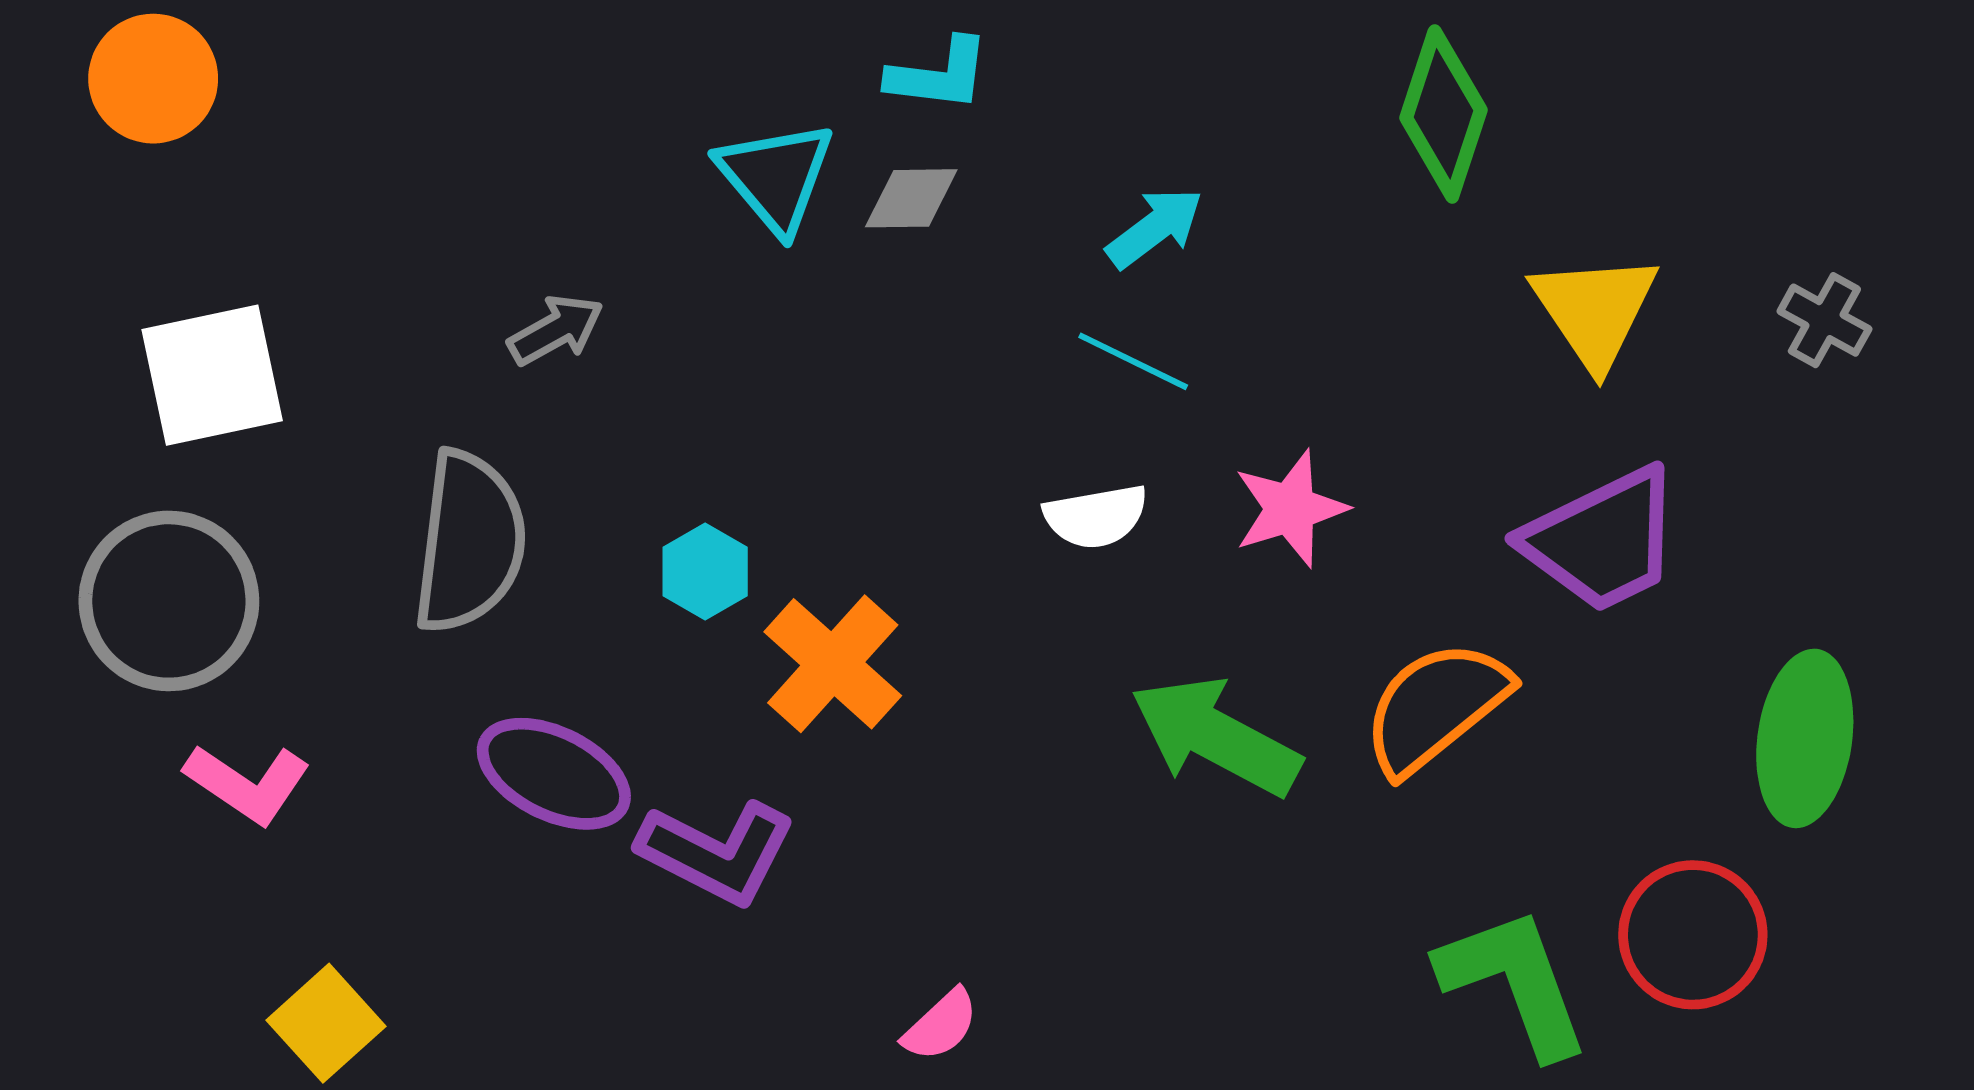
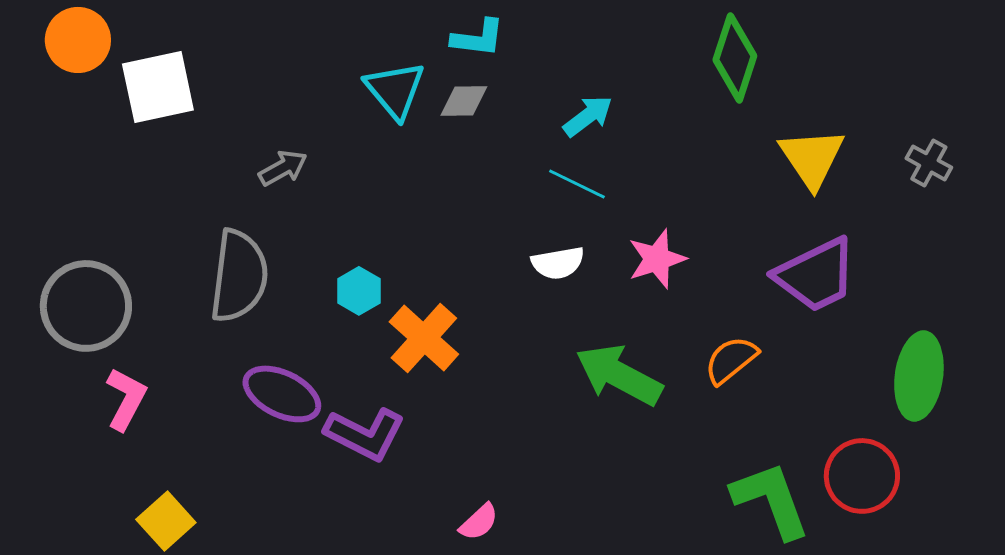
white square: (212, 375) -> (158, 87), moved
orange semicircle: (1436, 707) -> (731, 360), size x0.7
pink L-shape: (247, 784) -> (126, 399), turned -96

